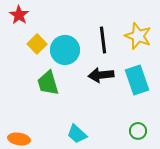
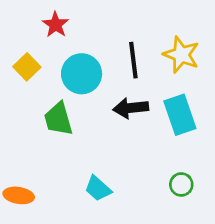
red star: (19, 15) -> (56, 25), moved
yellow square: (37, 44) -> (27, 67), moved

